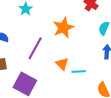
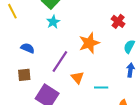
orange triangle: (62, 64) -> (77, 78), moved

